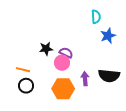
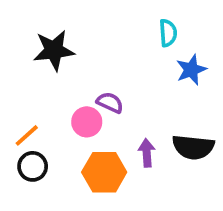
black star: (46, 49) -> (54, 50), moved, size x1.5
pink circle: (62, 63) -> (87, 122), moved
orange line: (23, 70) -> (27, 135), turned -56

